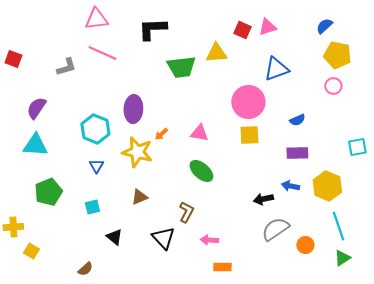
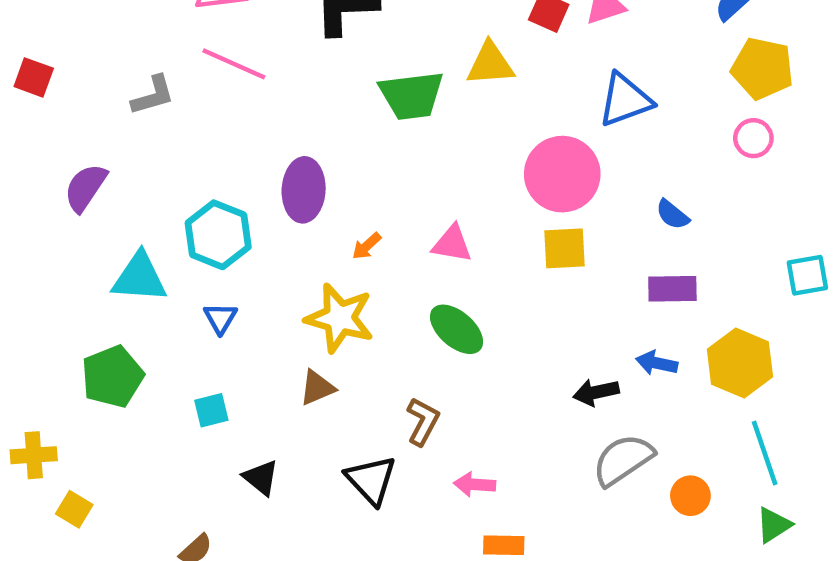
blue semicircle: (297, 120) -> (672, 215), turned 63
cyan triangle: (35, 145) -> (139, 278), moved
yellow star: (137, 152) -> (340, 318), moved

